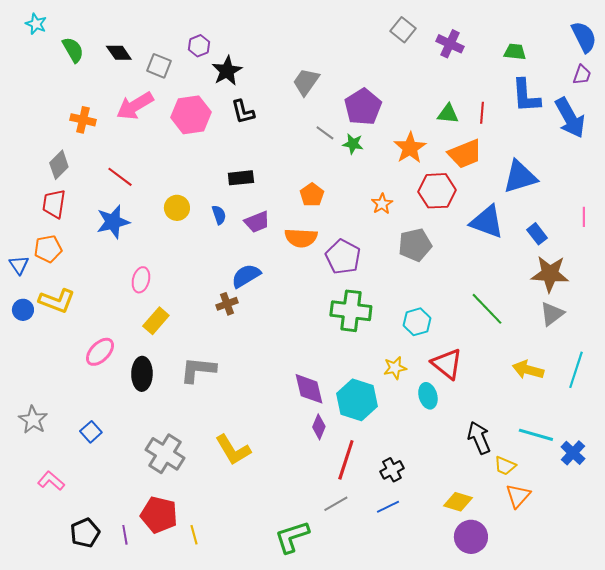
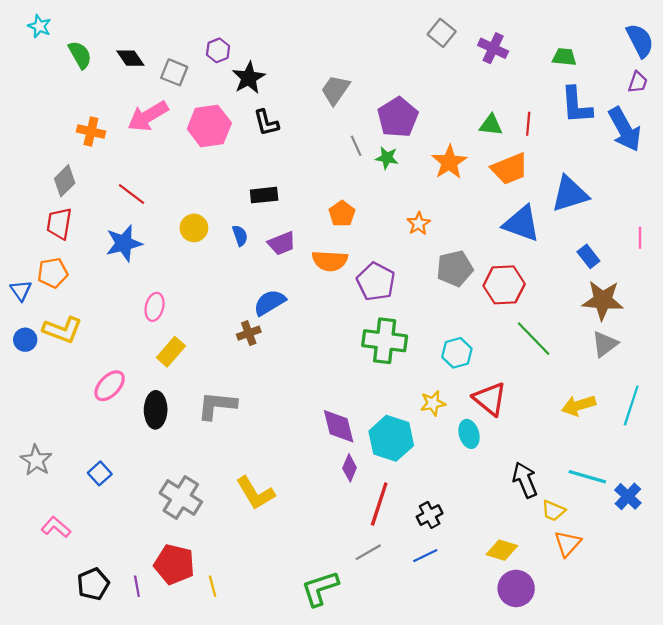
gray line: (325, 133) -> (356, 146), turned 30
red hexagon: (437, 191) -> (504, 285), moved
blue triangle: (487, 222) -> (522, 224), moved
yellow arrow: (528, 370) -> (579, 405), turned -32

